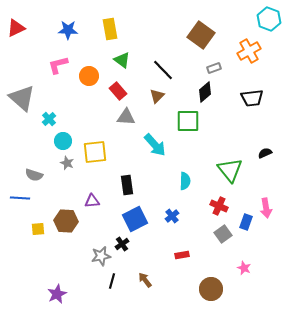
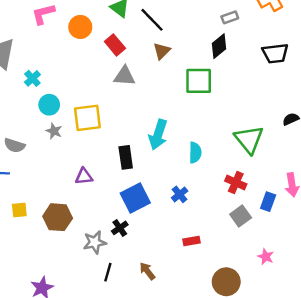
black line: (163, 70) -> (152, 20), moved
cyan arrow: (155, 145) -> (158, 135), moved, turned 60
brown hexagon: (66, 221) -> (58, 217), moved

